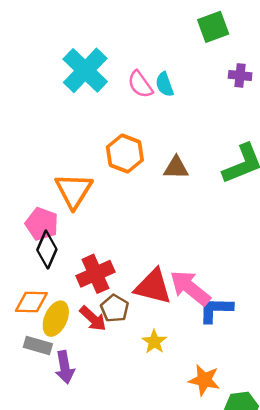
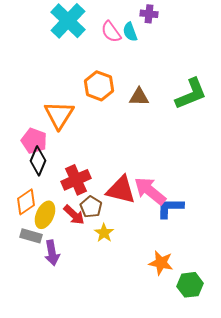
purple cross: (240, 75) -> (149, 14), moved
orange diamond: (31, 302) -> (26, 202), turned -36
yellow star: (154, 342) -> (104, 233), moved

